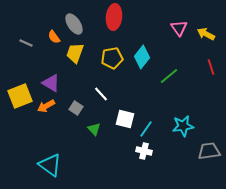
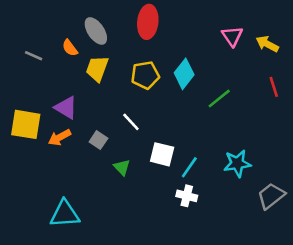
yellow square: (20, 96) -> (26, 124), turned 30
gray trapezoid: (209, 151) -> (271, 196), turned -30
cyan triangle: (50, 165) -> (65, 214), turned -40

